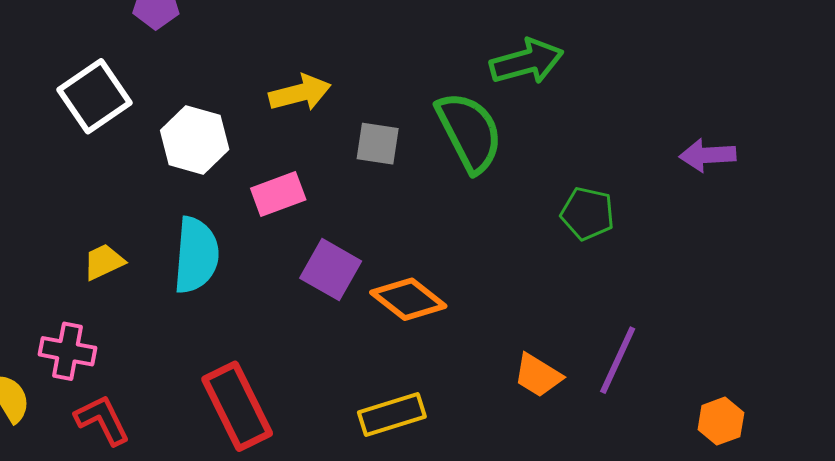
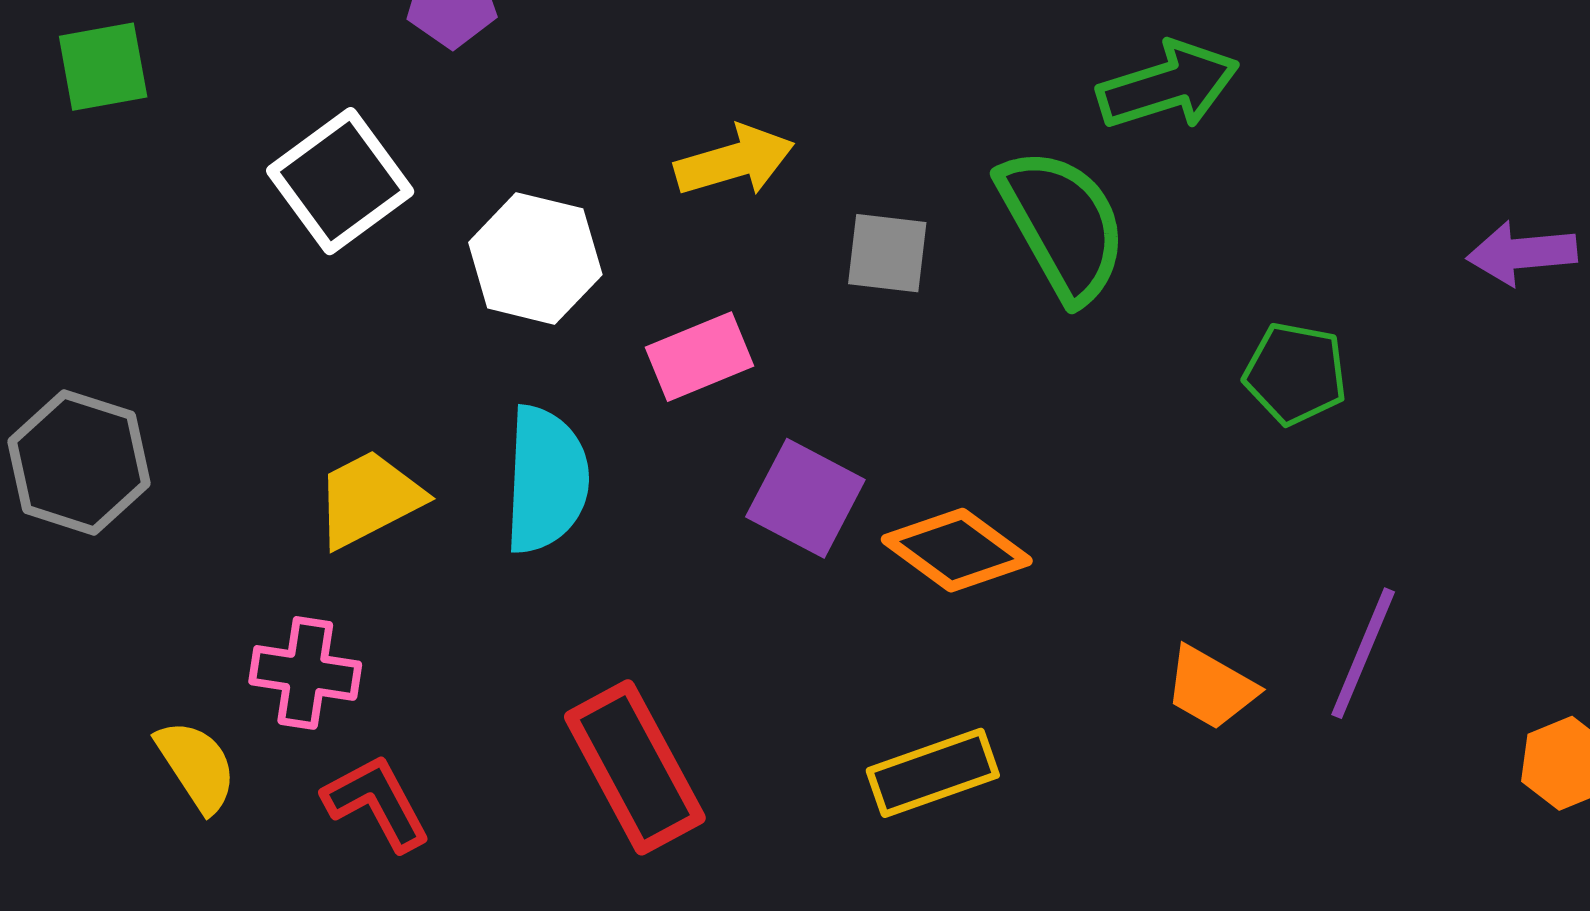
yellow trapezoid: (104, 262) -> (369, 499), size x1.4

